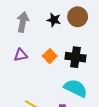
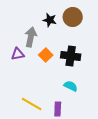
gray arrow: (23, 22) -> (31, 37), moved
cyan semicircle: (76, 88) -> (71, 86), size x0.6

